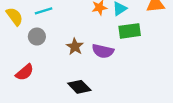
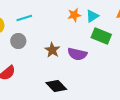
green rectangle: (130, 31) -> (101, 36), turned 30

